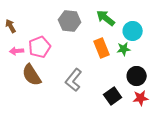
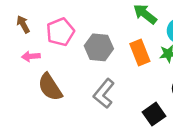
gray hexagon: (70, 21) -> (99, 47), moved
pink pentagon: (40, 47) -> (60, 32), moved

